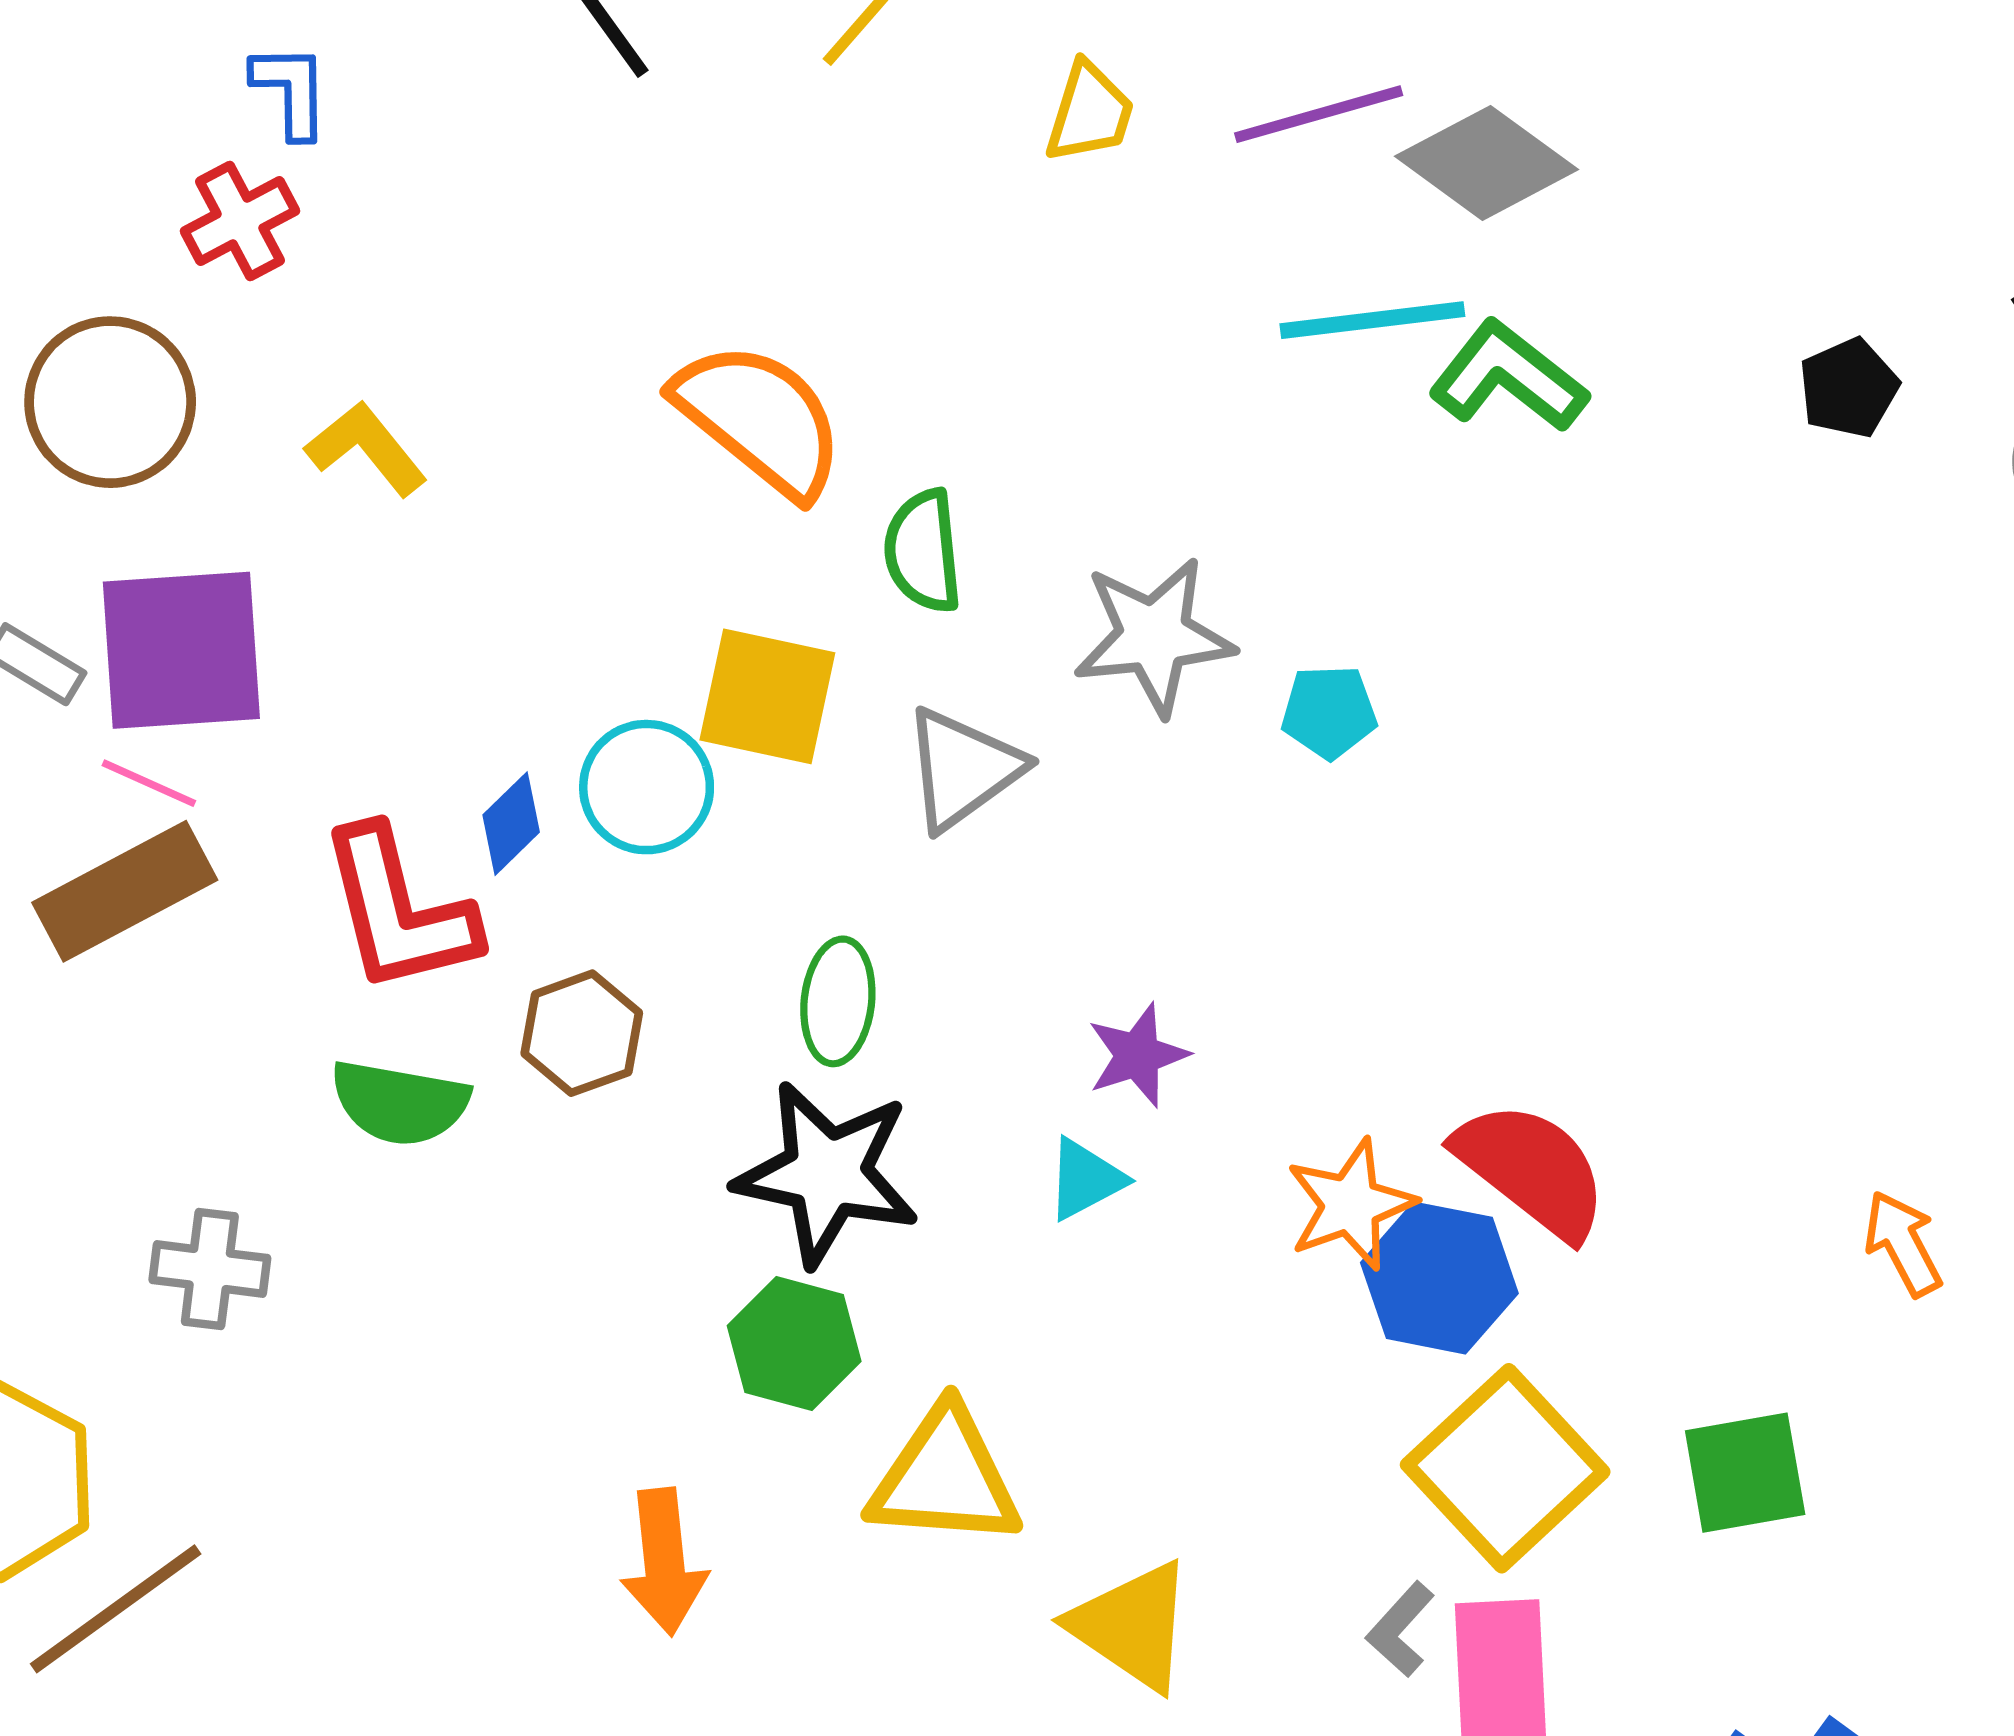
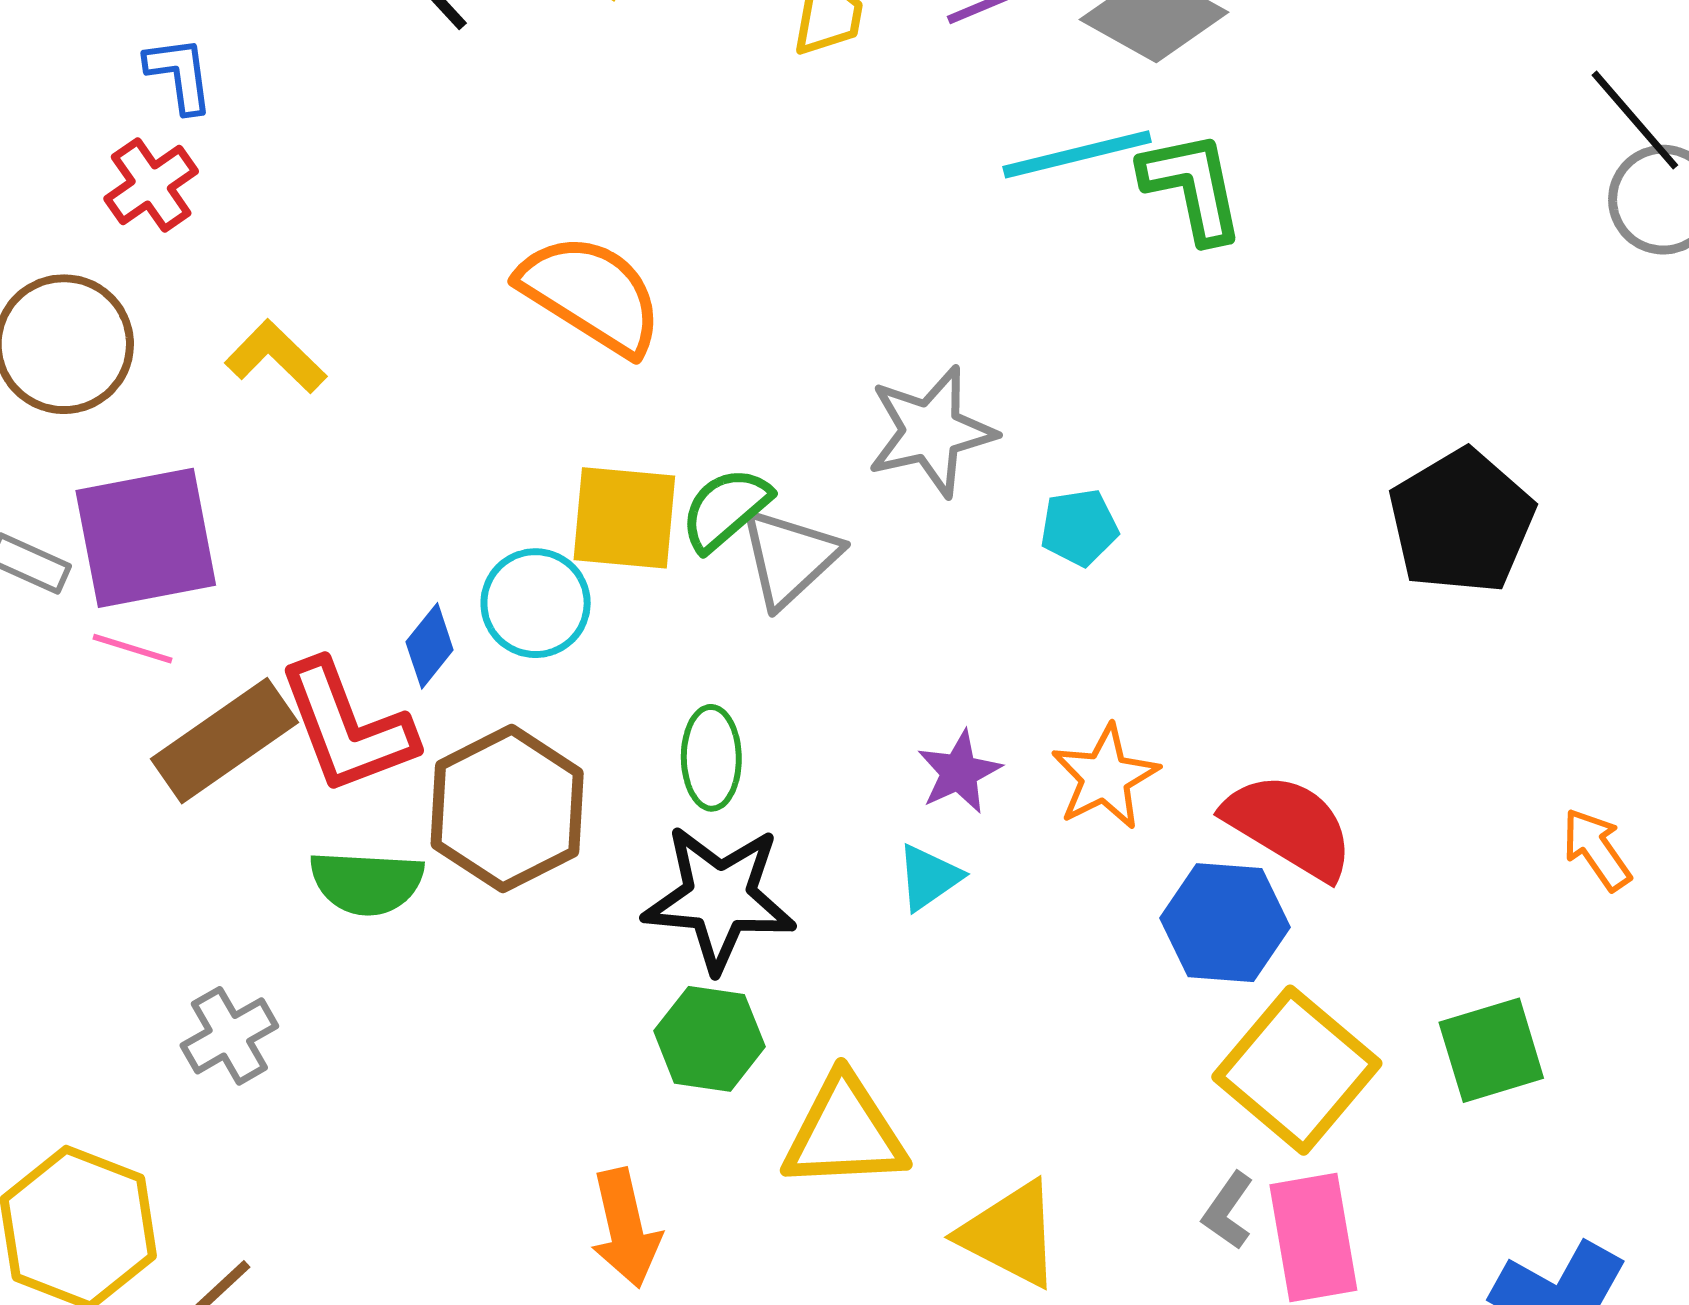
green L-shape: (1508, 377) -> (1192, 187), turned 47
black pentagon: (1849, 388) -> (1461, 521), moved, size x1.8
green semicircle: (923, 551) -> (726, 509), moved, turned 62
cyan pentagon: (1329, 712) -> (1079, 527), moved
brown rectangle: (125, 891) -> (225, 741), moved
brown hexagon: (582, 1033) -> (507, 809), size x1.6
orange star: (1351, 1205) -> (1105, 777), moved
gray cross: (210, 1269) -> (229, 1036), turned -30

